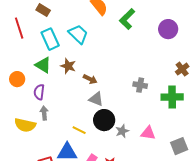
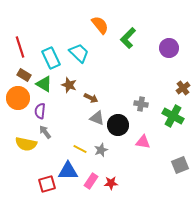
brown rectangle: (43, 10) -> (24, 75), moved
orange circle: (17, 79) -> (18, 98), size x1.5
green cross: (172, 97) -> (173, 116), turned 30
gray arrow: (44, 113) -> (45, 132), turned -32
black circle: (104, 120) -> (118, 125), moved
gray star: (122, 131) -> (101, 150), moved
pink triangle: (148, 133) -> (143, 142), moved

